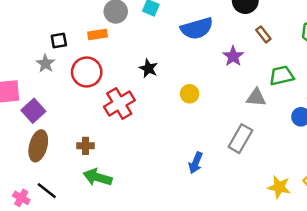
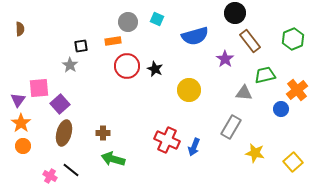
brown rectangle: (263, 34) -> (250, 41), size x1.6
red circle: (87, 72) -> (127, 66), moved
yellow circle: (190, 94) -> (189, 90), size x1.5
red cross: (119, 103) -> (167, 140), moved, turned -35
yellow star: (279, 187) -> (255, 153), moved

